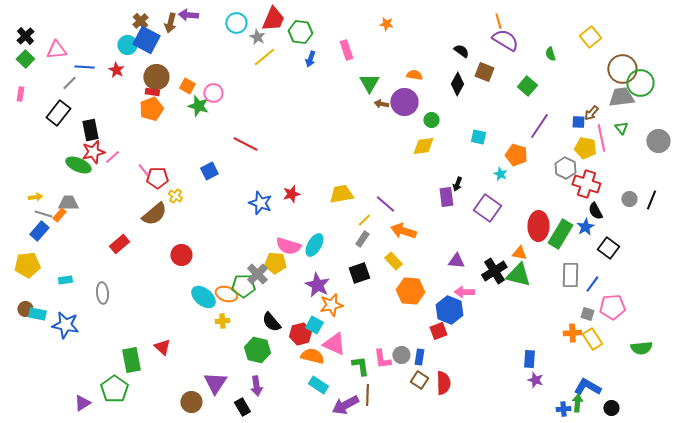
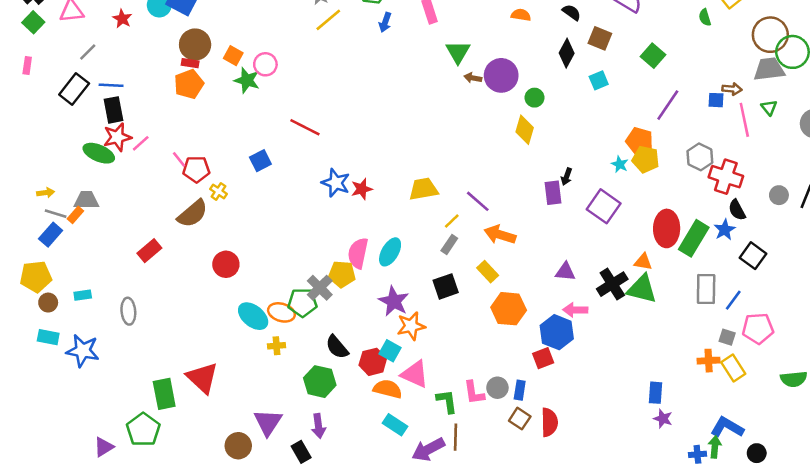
green semicircle: (550, 54) -> (705, 17), moved
blue line: (84, 67) -> (111, 85), moved
red star: (116, 70) -> (122, 19), moved
orange semicircle: (414, 75) -> (521, 15), moved
brown arrow: (591, 113) -> (732, 89), turned -126
cyan square: (478, 137) -> (599, 80), moved, turned -35
yellow diamond: (423, 146) -> (525, 130), turned -65
yellow pentagon: (585, 148) -> (646, 159), moved
blue star: (260, 203) -> (336, 183), moved
pink semicircle: (288, 246) -> (358, 253), turned 85
brown circle: (25, 309) -> (48, 303), moved
red triangle: (162, 347) -> (202, 378), size x1.6

